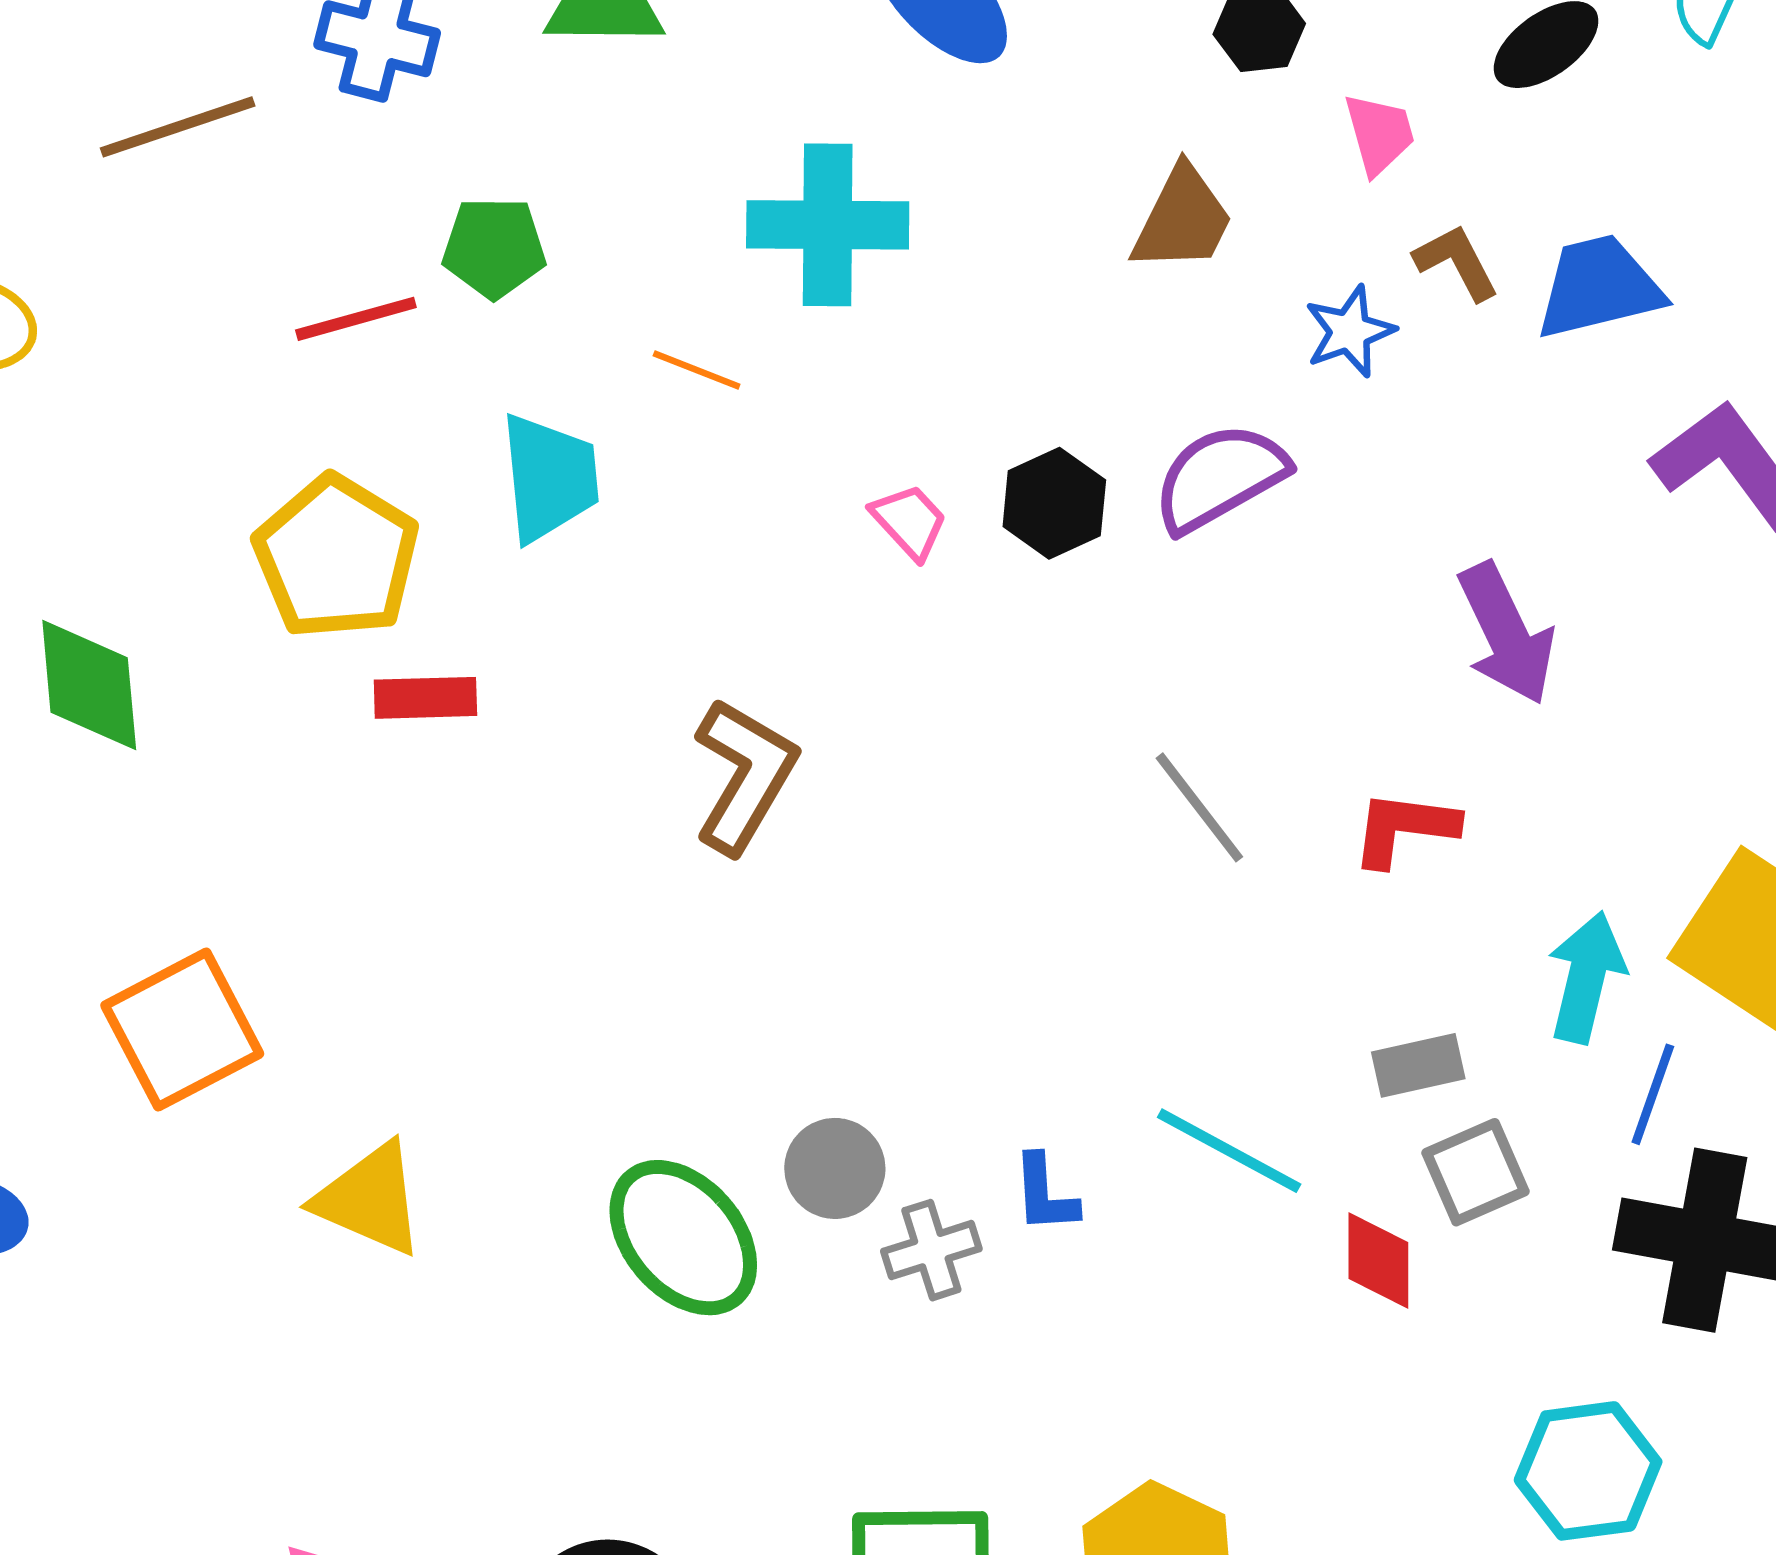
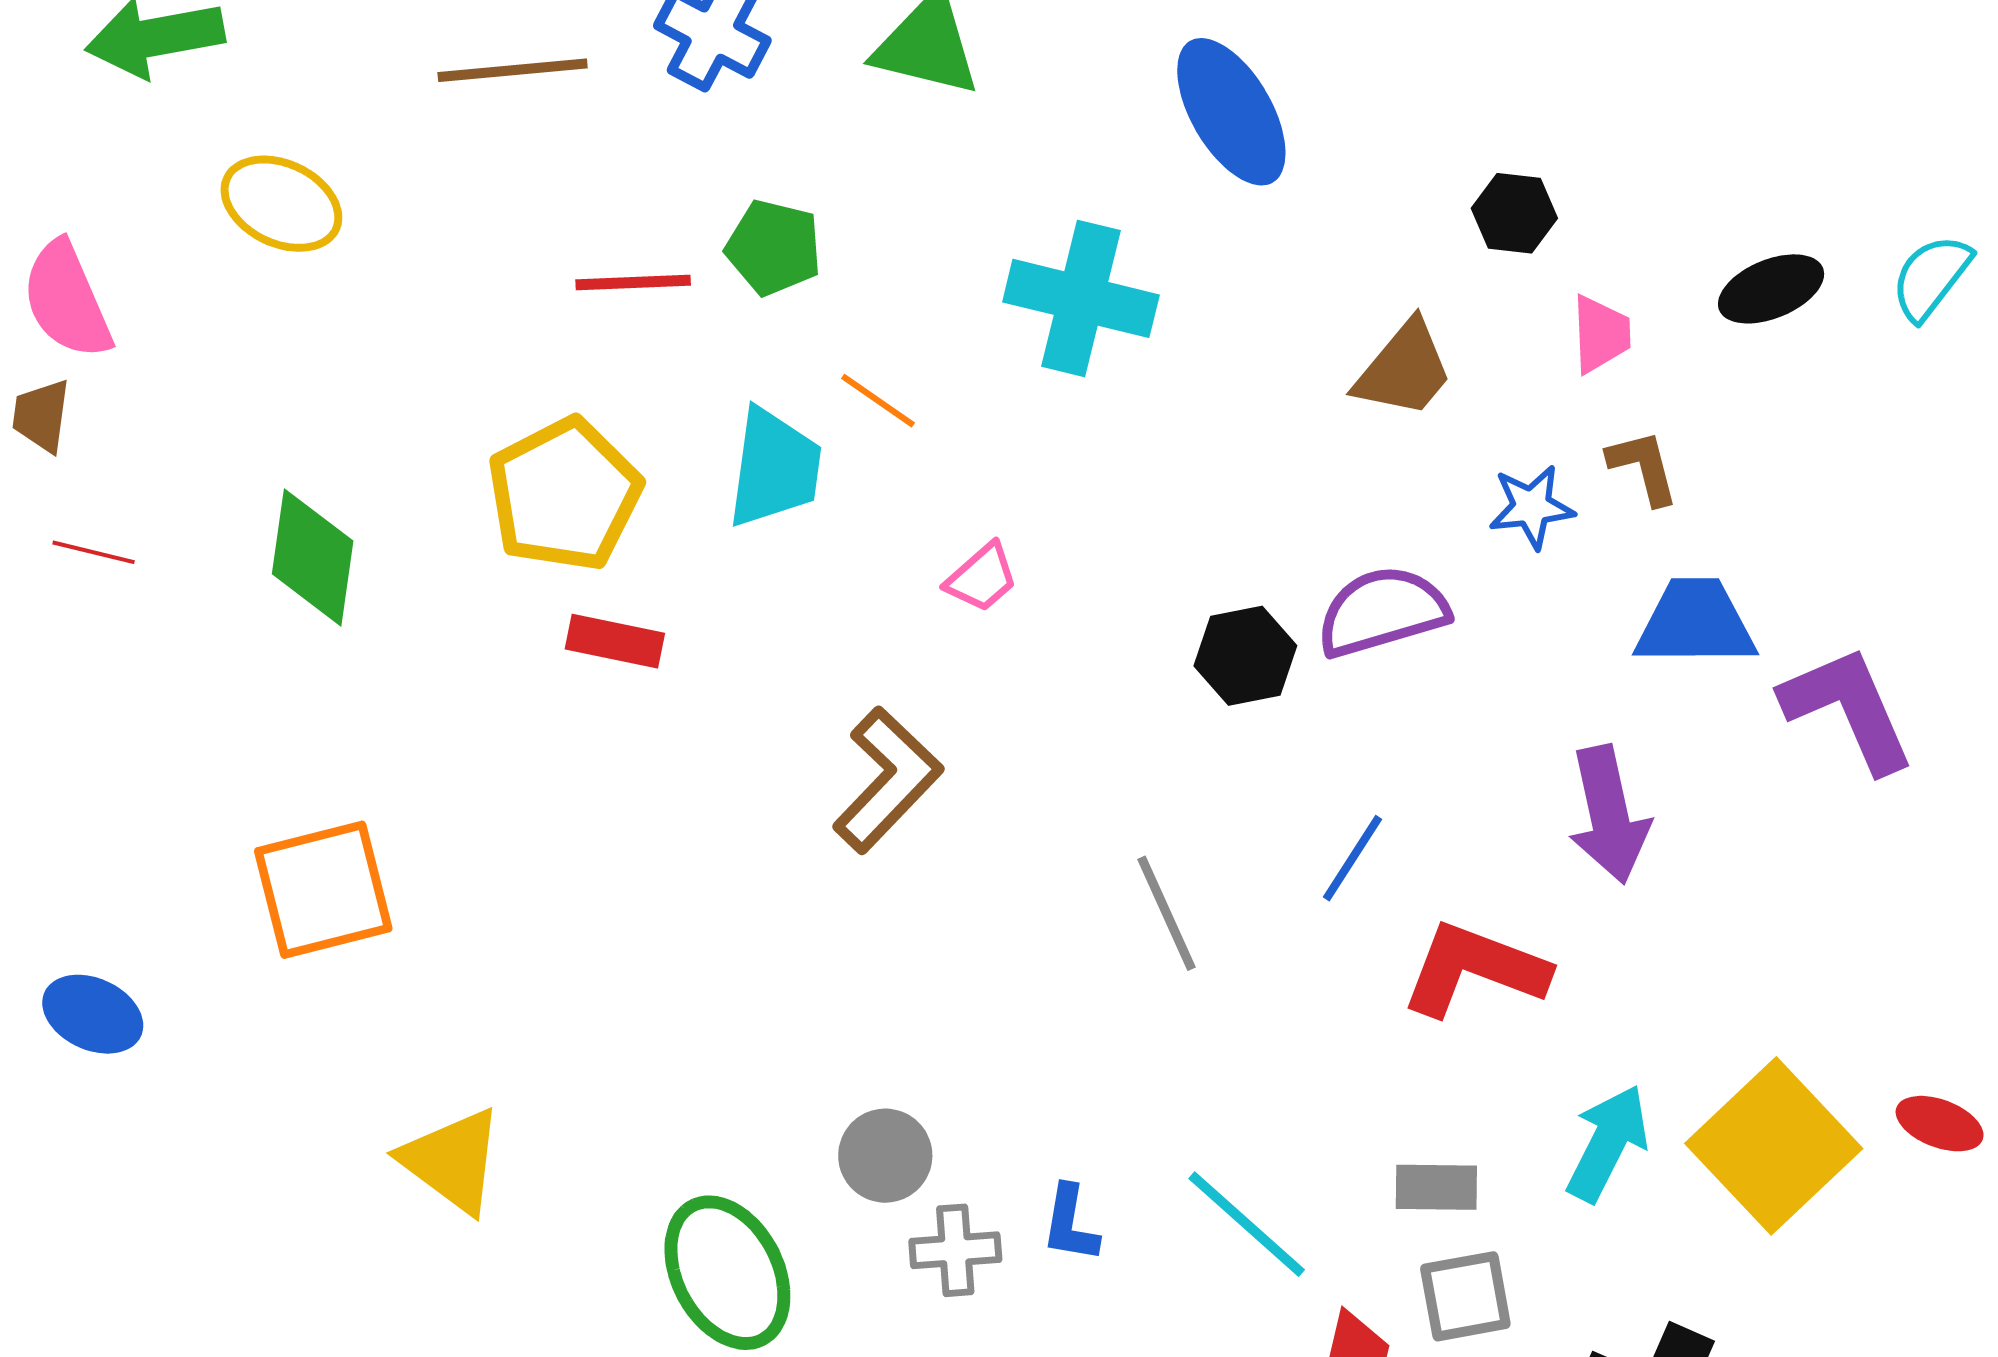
blue trapezoid: (1599, 287) -> (1695, 623), moved
orange line: (697, 370) -> (878, 401), moved
black hexagon: (1054, 503) -> (1245, 656), moved
pink trapezoid: (909, 521) -> (982, 578), moved, turned 78
gray line: (1199, 807) -> (1167, 913), moved
red L-shape: (1404, 828) -> (1475, 969), size x1.4
blue line: (1653, 1094) -> (1352, 858), moved
yellow triangle: (370, 1199) -> (452, 1161), moved
green ellipse: (683, 1238) -> (727, 1273), moved

